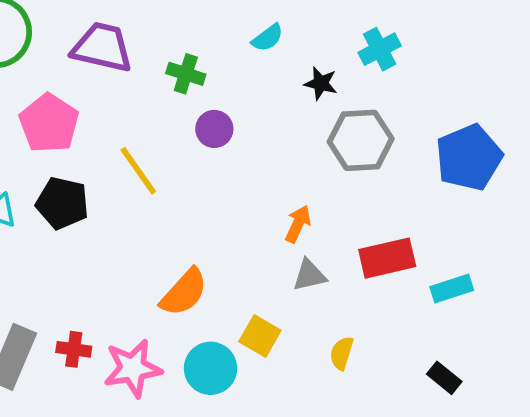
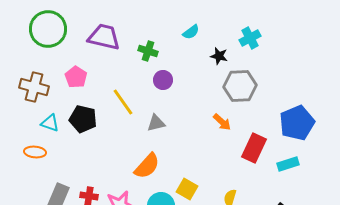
pink pentagon: (49, 123) -> (76, 77), size x0.7
blue pentagon: (469, 157) -> (297, 123), moved
orange arrow: (298, 224) -> (222, 122), moved, turned 108
red rectangle: (387, 258) -> (254, 148), turned -52
gray triangle: (309, 275) -> (156, 123), moved

